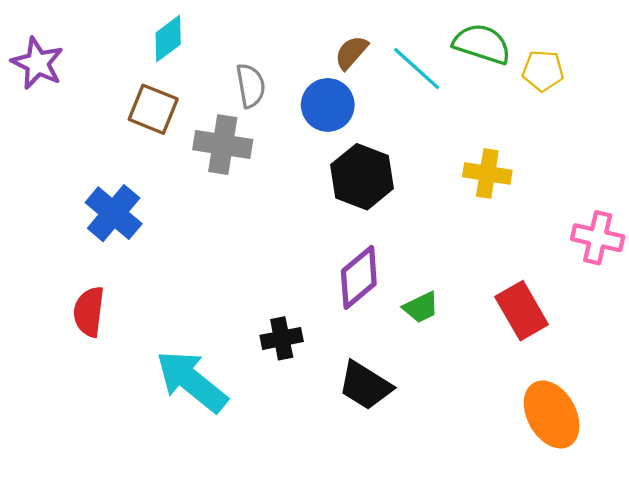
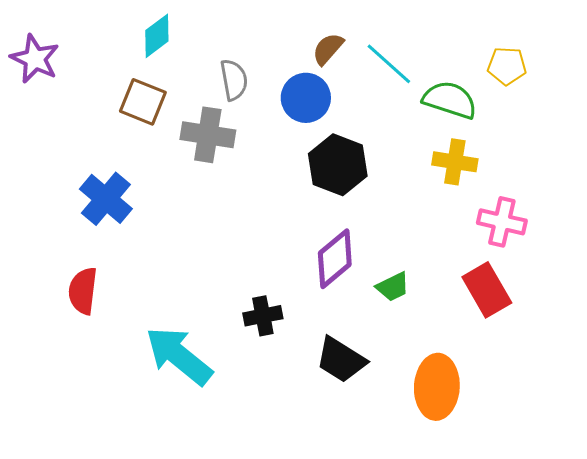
green semicircle: (482, 44) -> (450, 100), moved
pink cross: (598, 238) -> (502, 222), moved
orange ellipse: (552, 414) -> (437, 387), moved, turned 32

